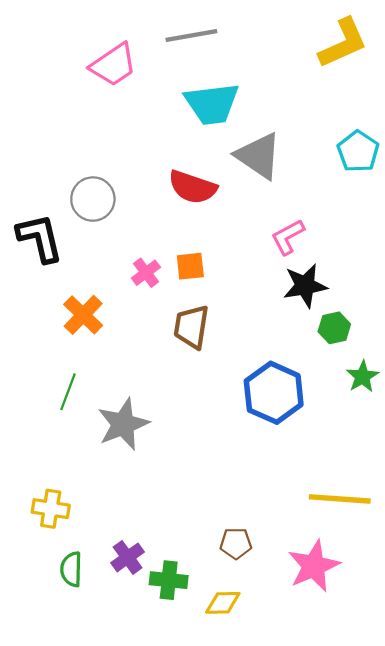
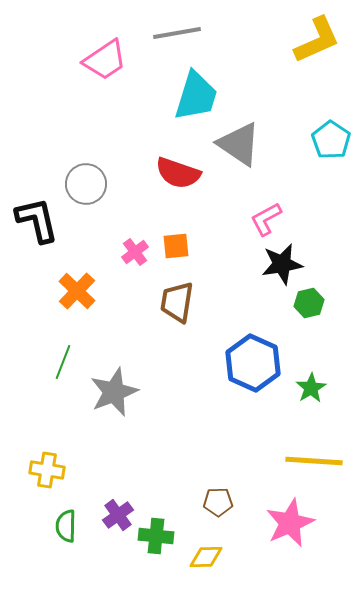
cyan trapezoid: (212, 104) -> (196, 96), turned -66
green star: (362, 377) -> (311, 388), moved

